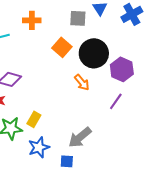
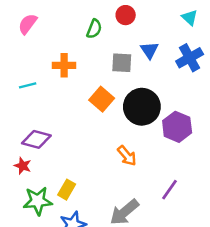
orange arrow: (82, 82) -> (127, 156), moved
purple line: (116, 101) -> (169, 190), moved

